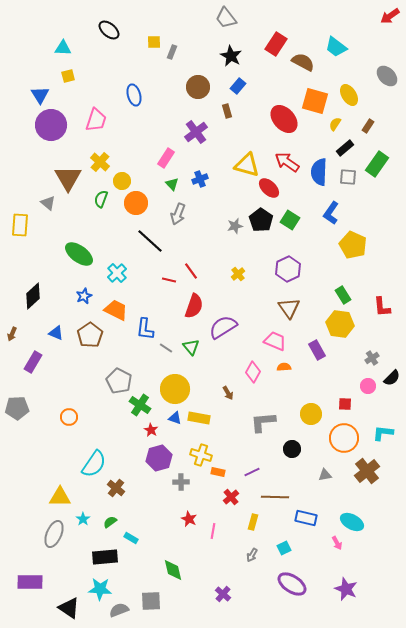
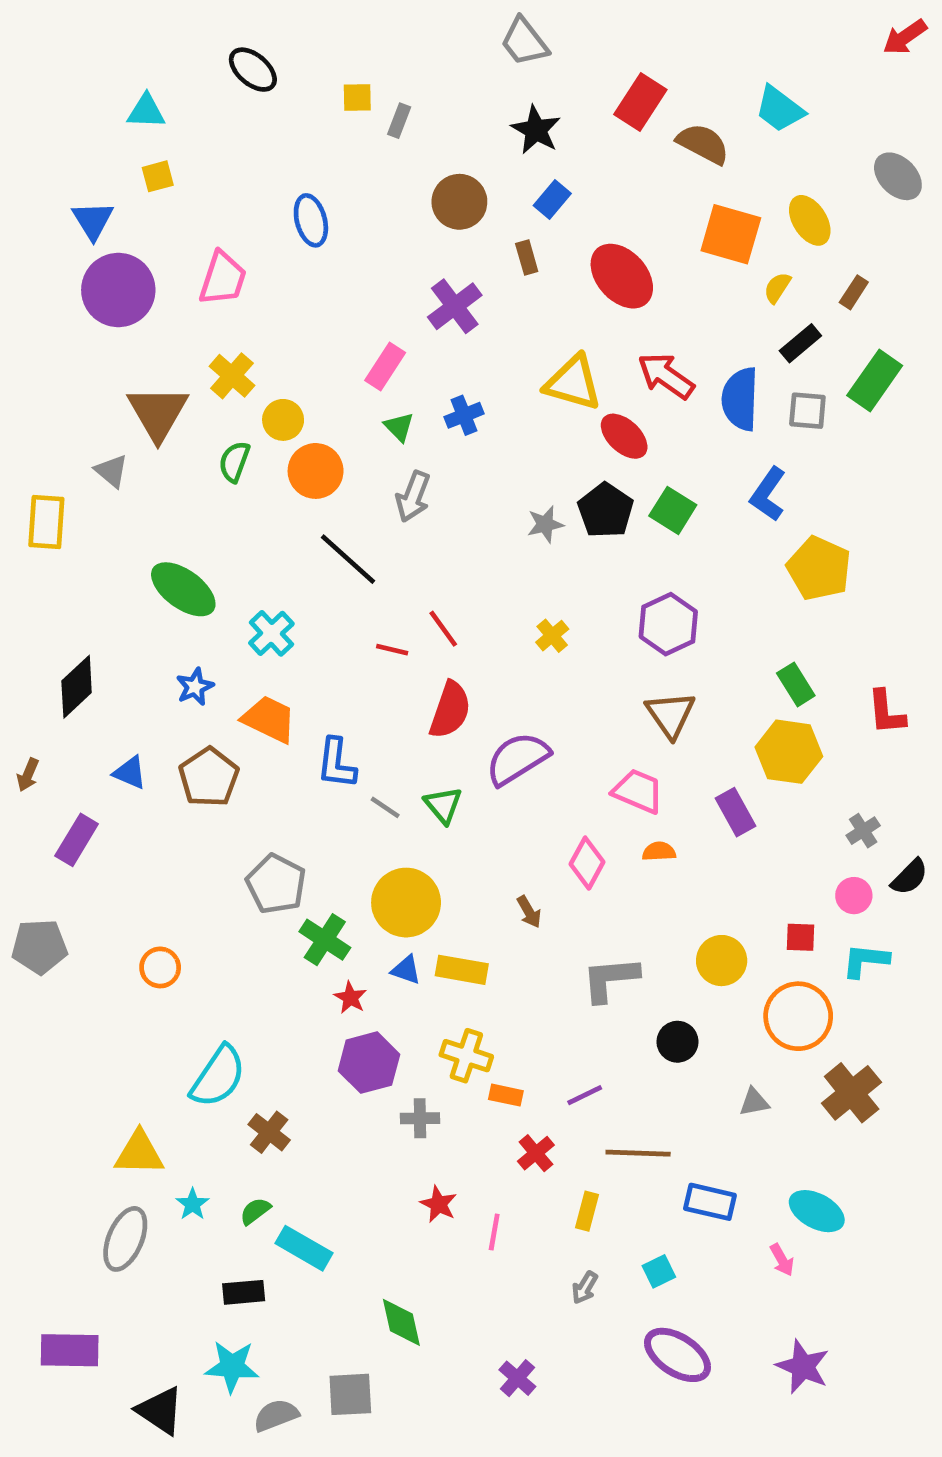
red ellipse: (284, 119) -> (622, 276), moved
cyan L-shape: (383, 433) -> (865, 961), moved
cyan rectangle: (131, 538) -> (304, 1248), size x1.6
black rectangle: (105, 557) -> (244, 1292), size x0.7

